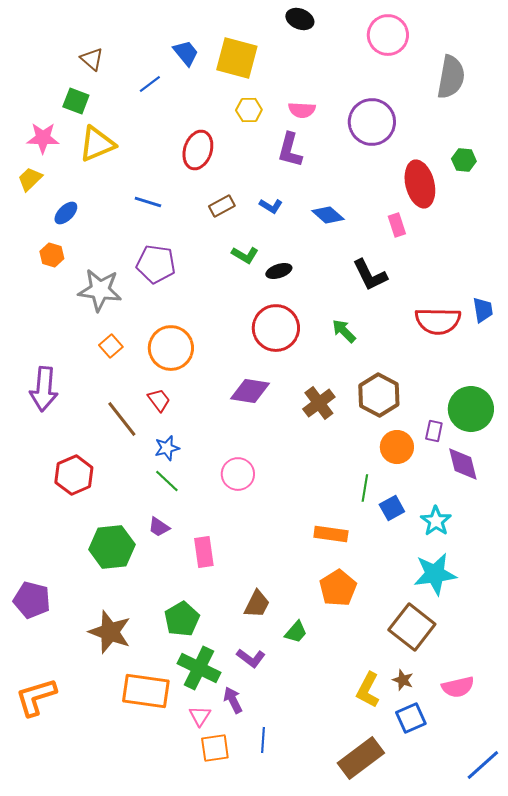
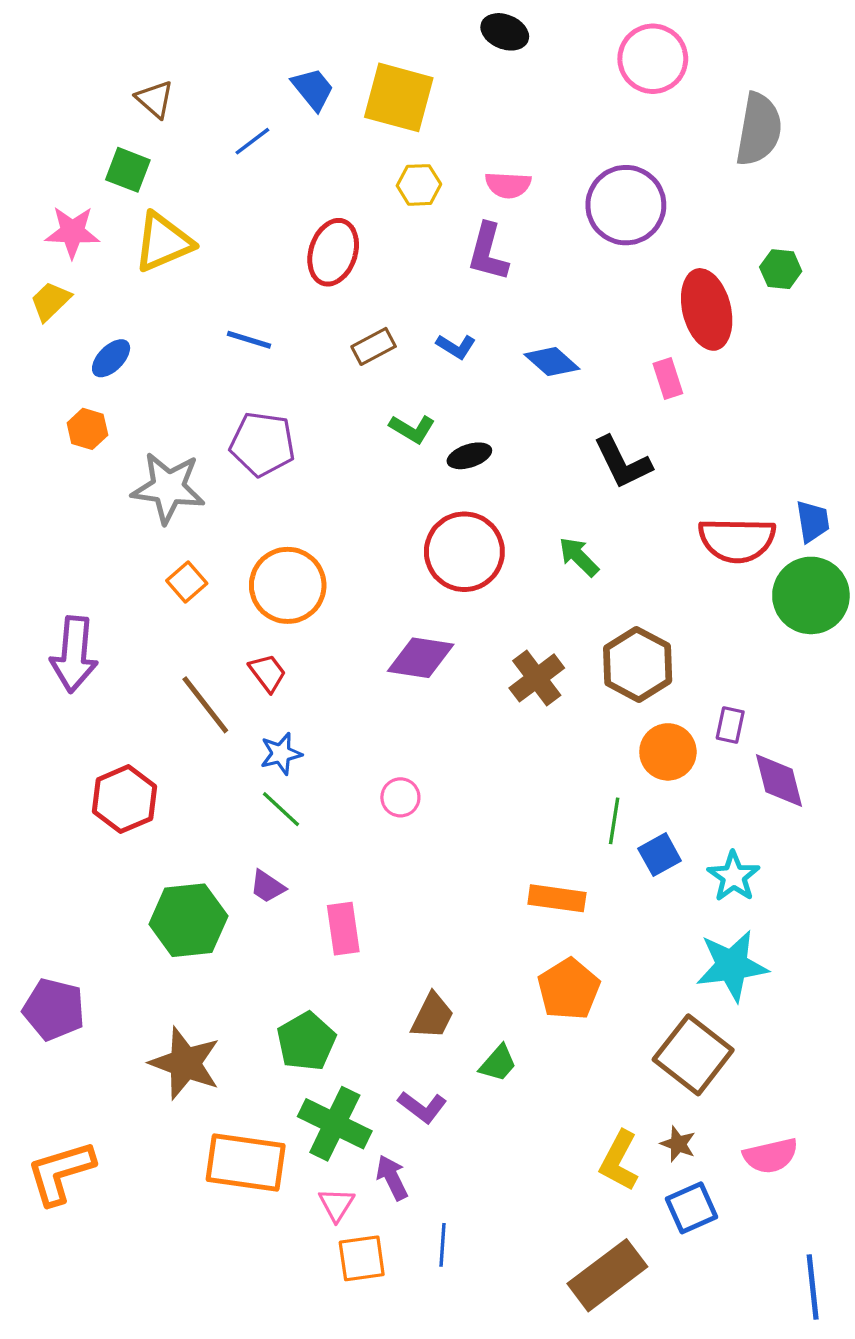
green circle: (471, 409) -> (811, 595), moved
pink circle: (238, 474) -> (400, 797), size x0.7
blue line: (483, 765) -> (813, 1287), turned -54

